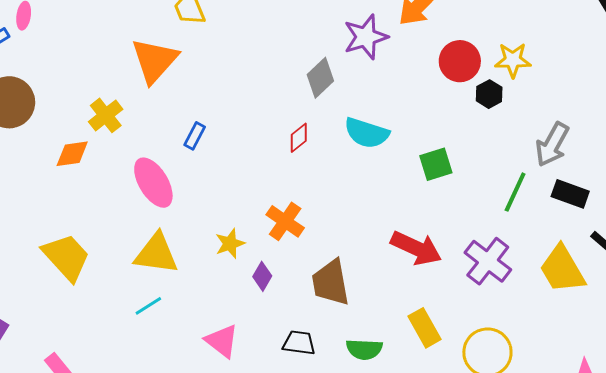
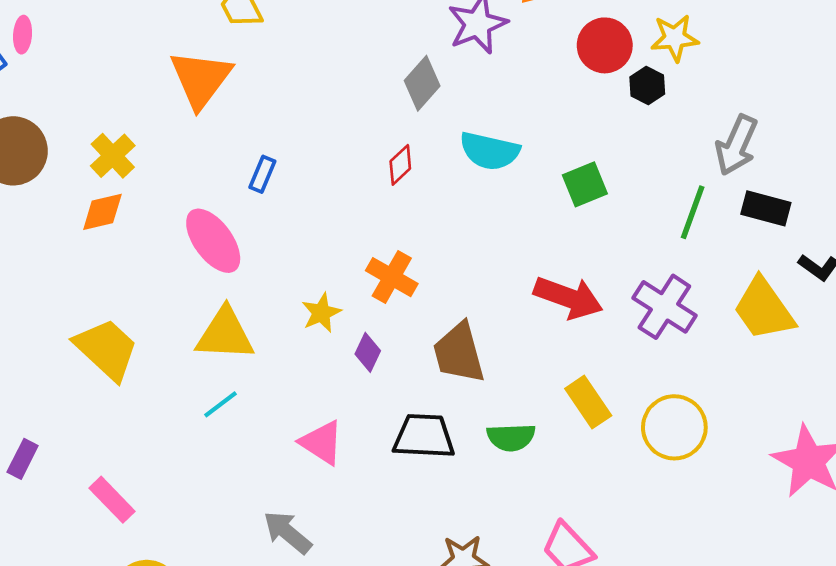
yellow cross: (106, 115) -> (113, 156), moved
black trapezoid: (299, 343) -> (424, 436), size x1.4

